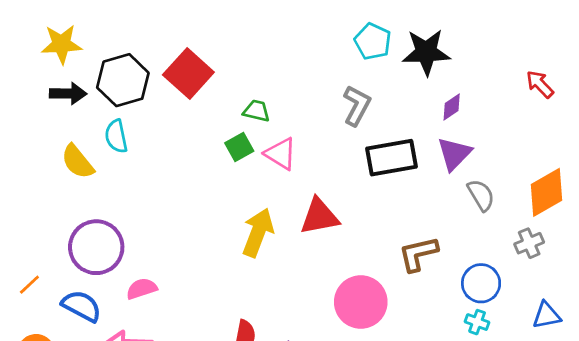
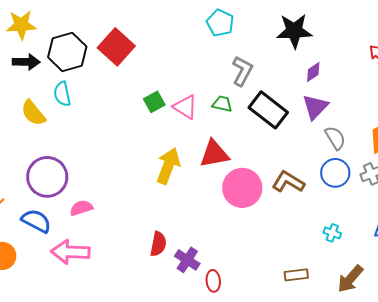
cyan pentagon: (373, 41) -> (220, 23), moved
green trapezoid: (257, 111) -> (222, 104), moved
black rectangle: (392, 158) -> (268, 110), turned 48
brown L-shape: (418, 254) -> (288, 182), turned 44
blue circle: (481, 283) -> (335, 173), moved
pink circle: (361, 302) -> (242, 188), moved

